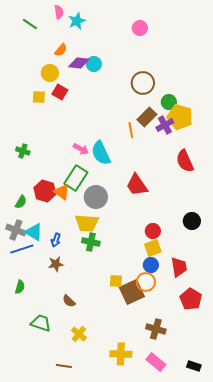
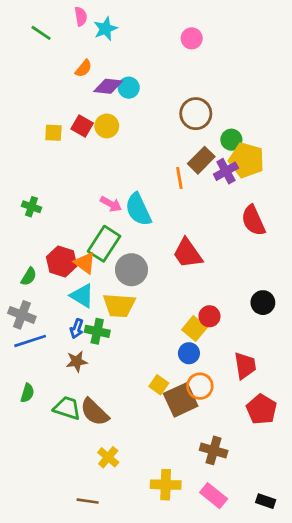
yellow circle: (50, 73) -> (107, 126), moved
cyan triangle: (34, 232) -> (82, 296), moved
green cross: (91, 242) -> (97, 331), moved
yellow square: (153, 248) -> (194, 329), moved, turned -30
blue circle: (151, 265) -> (189, 353), moved
yellow square: (116, 281) -> (159, 385), turned 32
brown semicircle: (69, 301) -> (94, 412), size x1.6
green trapezoid: (41, 323) -> (67, 408), moved

